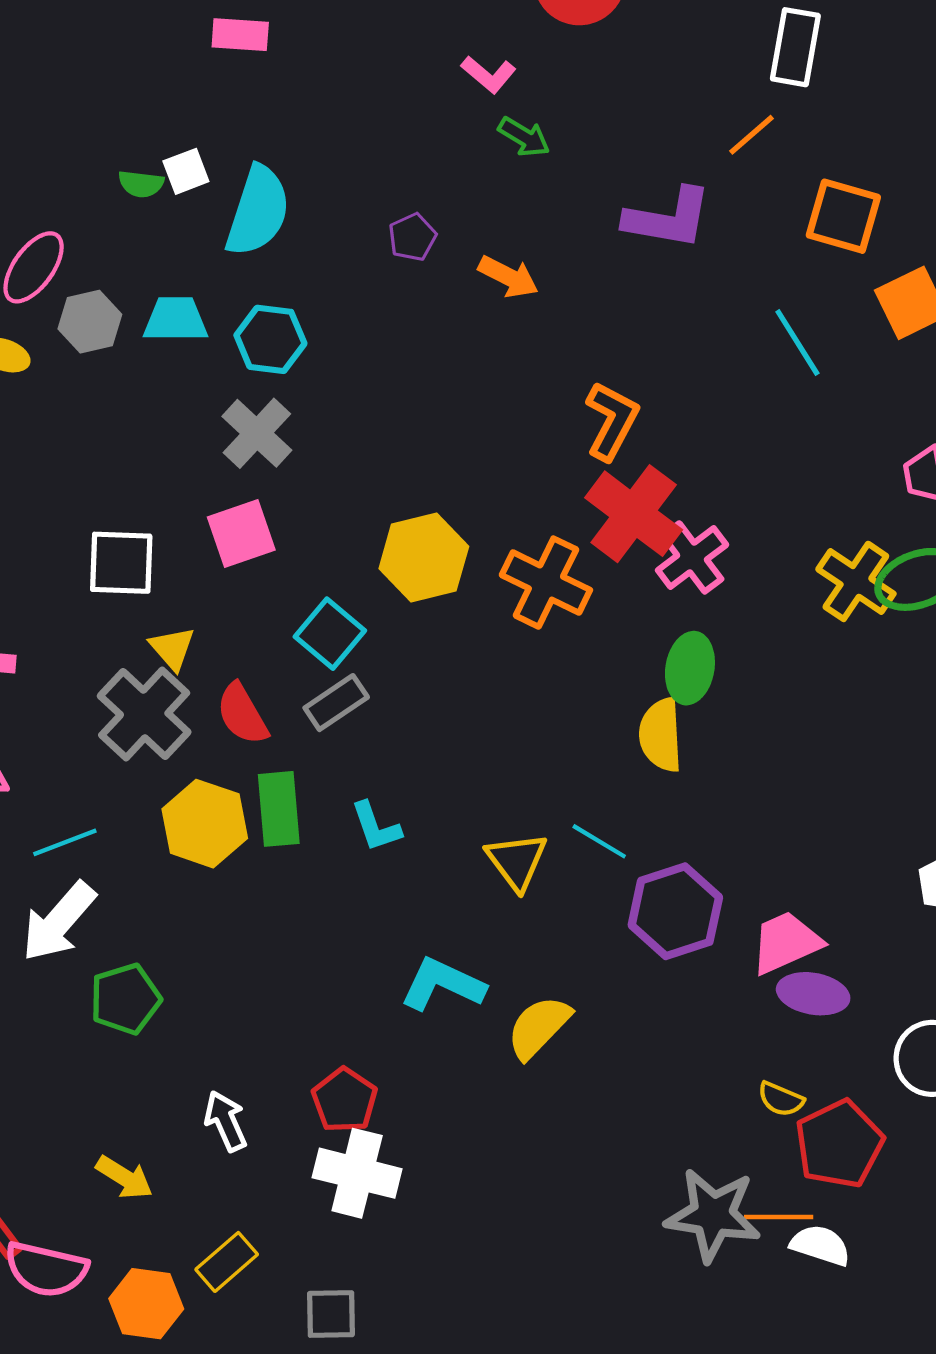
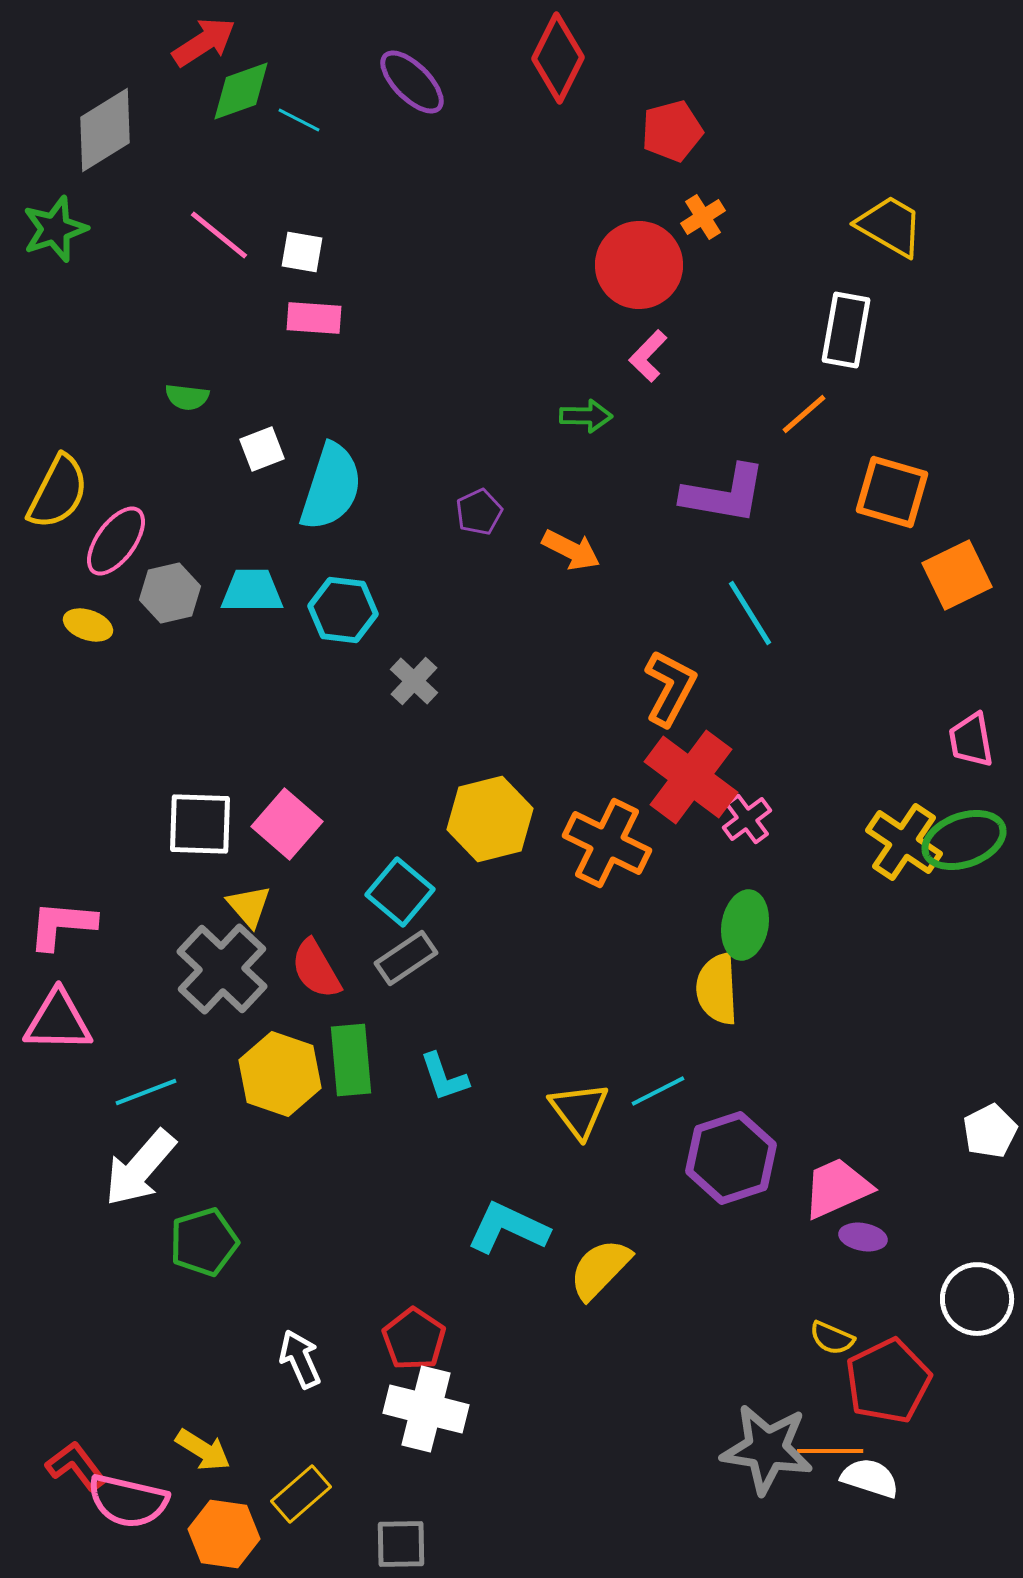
pink L-shape: (489, 74) -> (648, 356), moved, turned 94
green arrow: (524, 137) -> (586, 416), turned -30
green semicircle: (141, 184) -> (187, 397), moved
cyan line: (797, 342) -> (750, 613), moved
gray cross: (257, 433) -> (414, 681), moved, size x0.7
pink square: (241, 533) -> (287, 824), moved, turned -30
pink cross: (692, 557) -> (747, 819), size x0.7
cyan line: (599, 841) -> (658, 1091), turned -58
purple ellipse: (813, 994) -> (863, 1237), size x0.7
yellow arrow: (124, 1177) -> (203, 1450), moved

